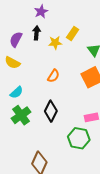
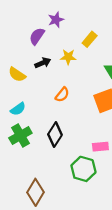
black arrow: (36, 33) -> (43, 63), moved, turned 56
yellow rectangle: (73, 33) -> (90, 39), moved
purple semicircle: (16, 39) -> (37, 36), moved

